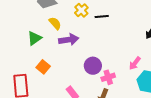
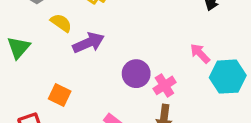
green triangle: (34, 38) -> (18, 48), moved
pink arrow: (135, 63) -> (200, 53), turned 112

